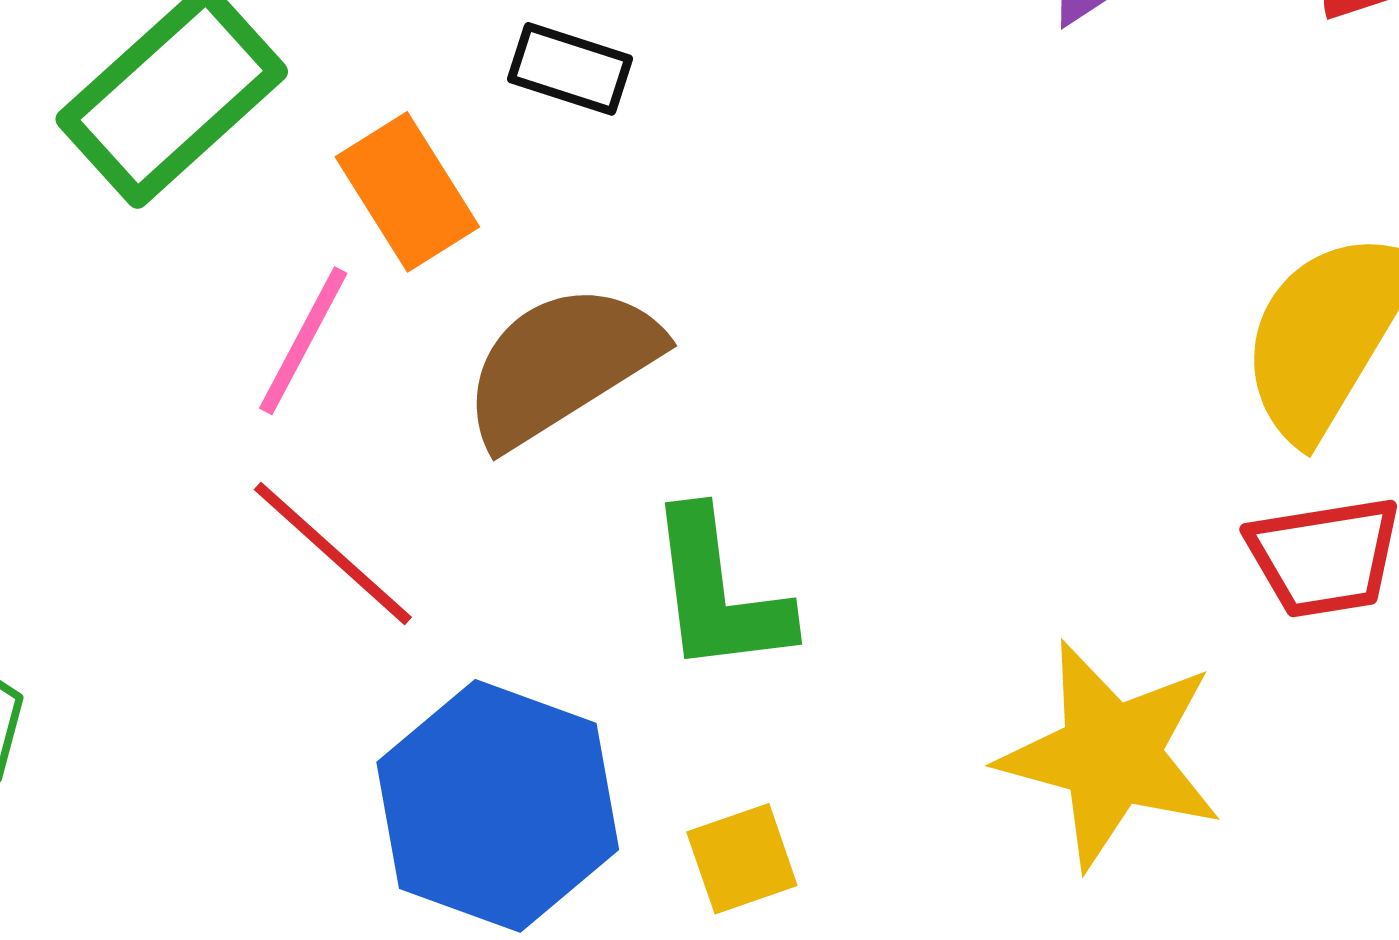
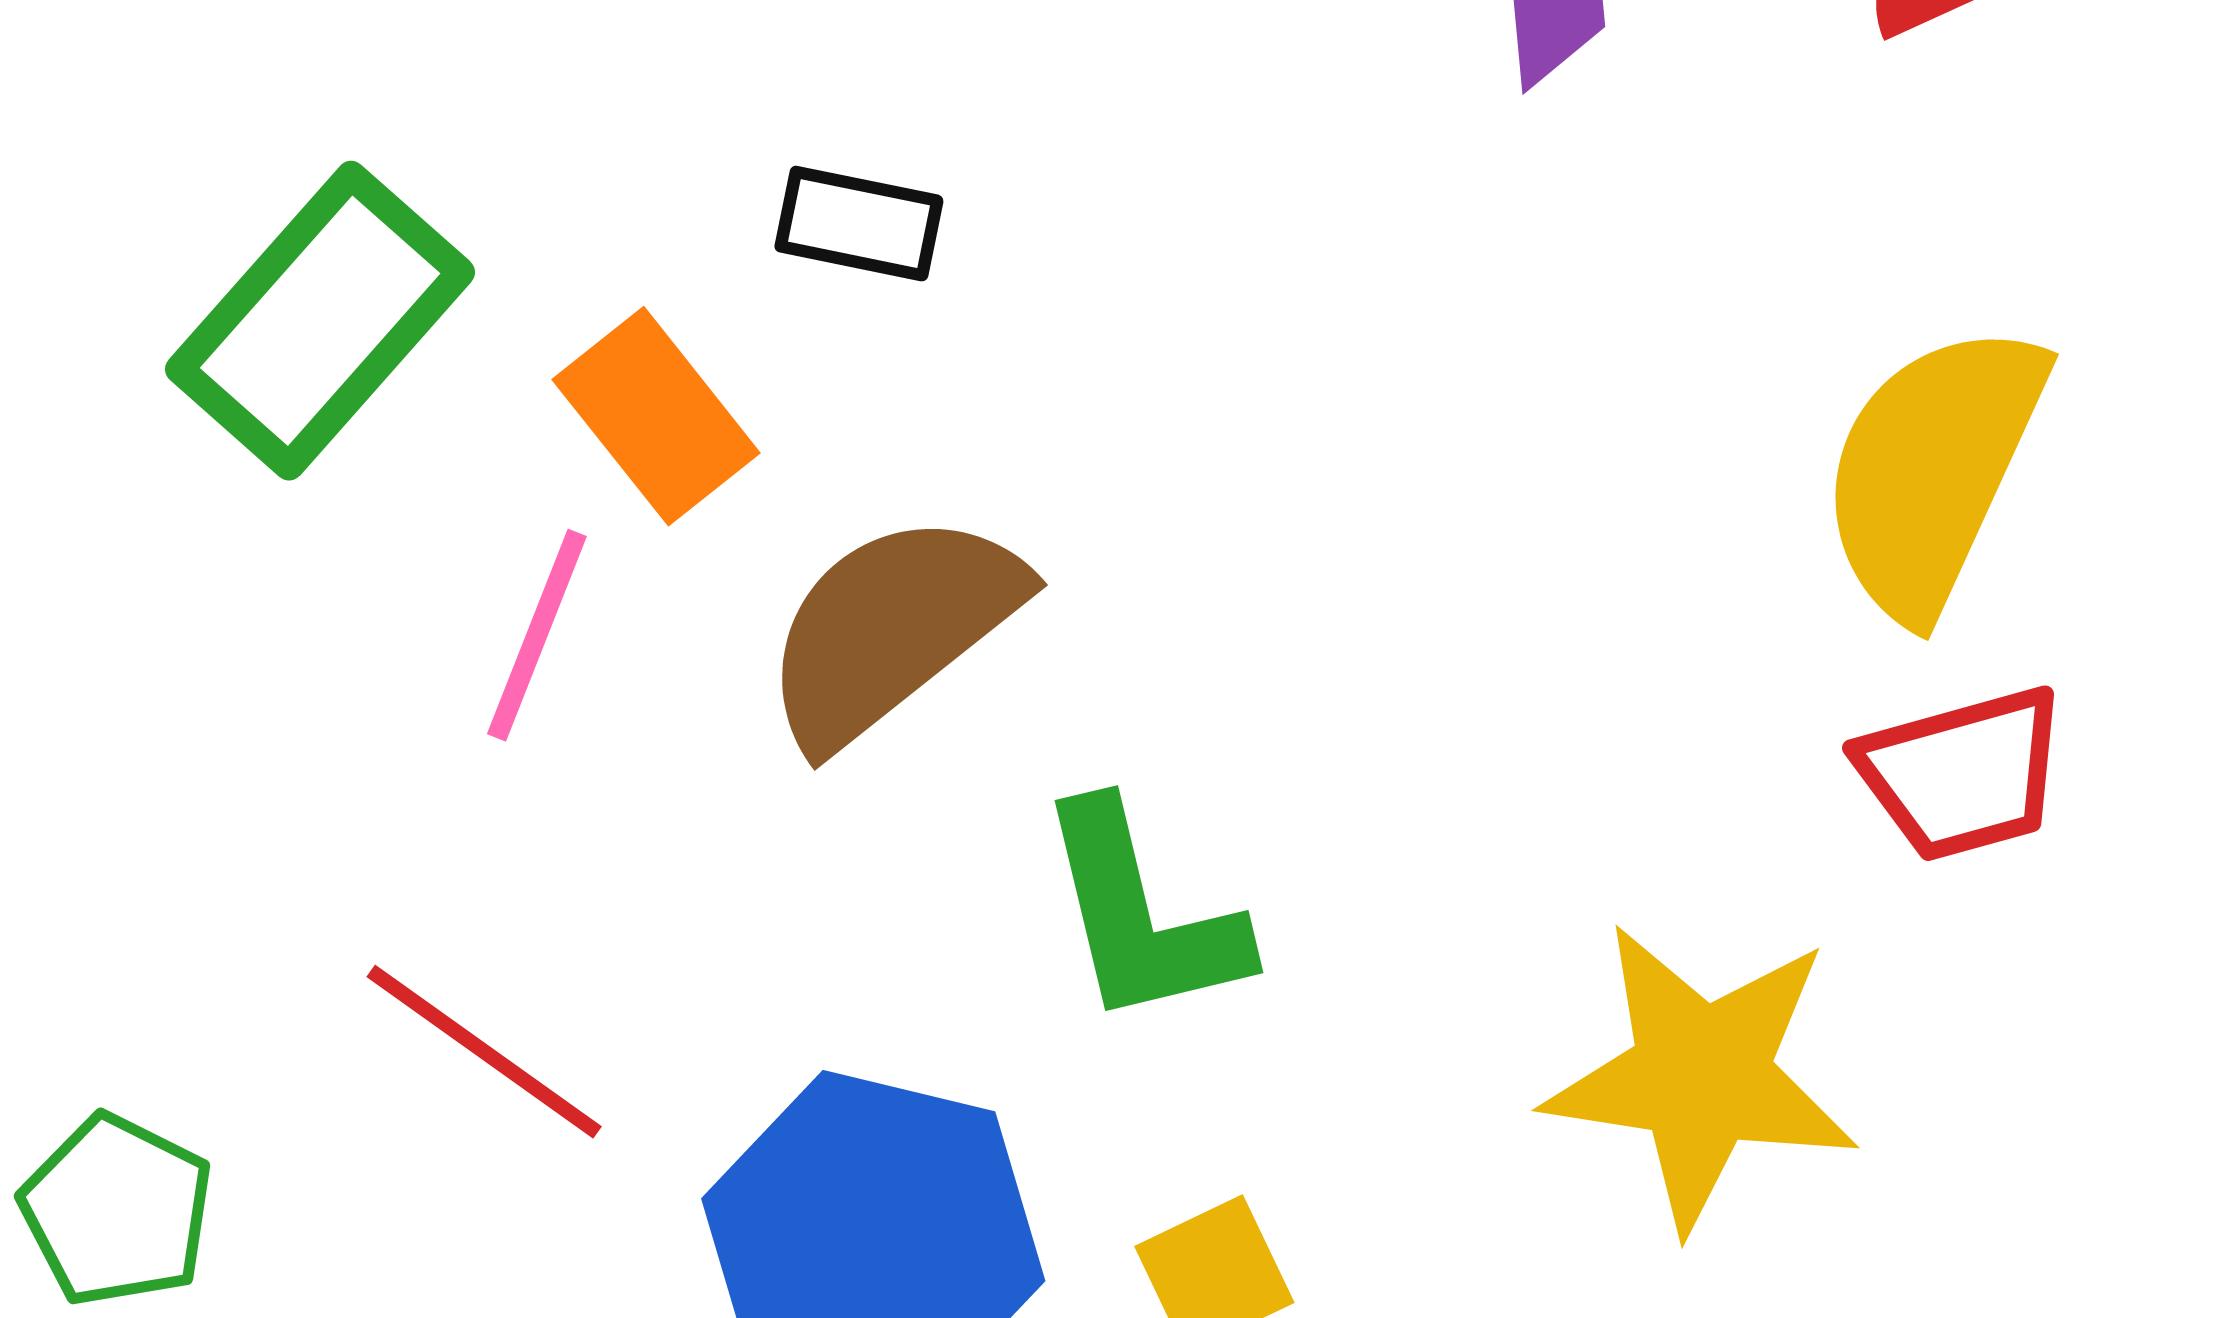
red line: (333, 553) -> (484, 1052), moved

